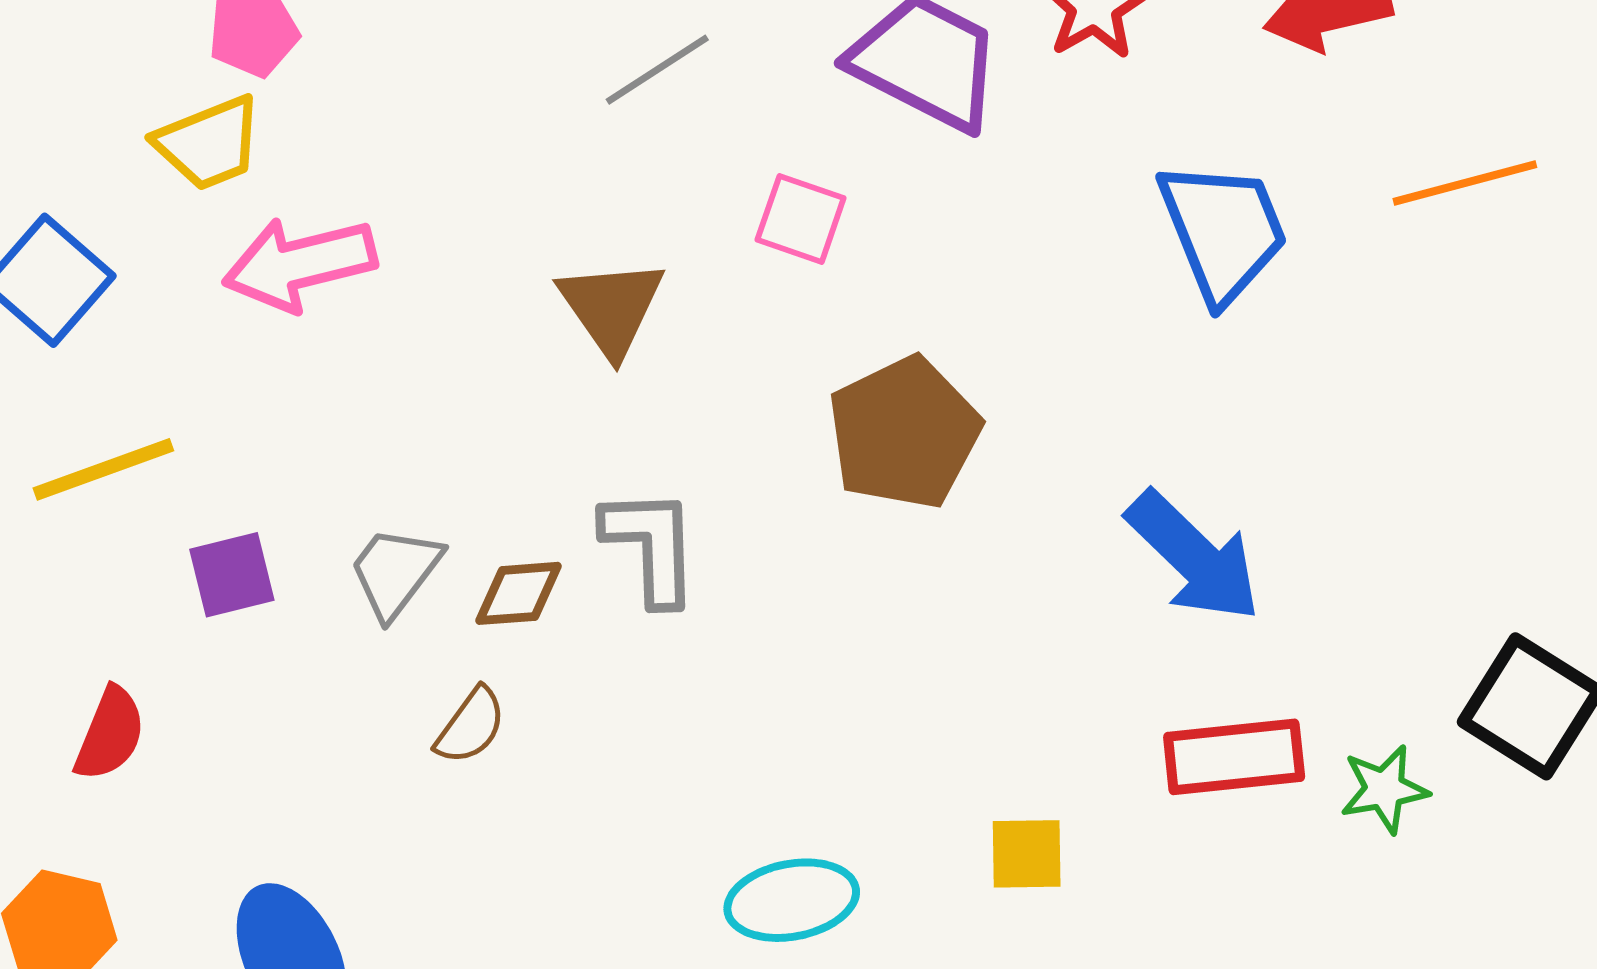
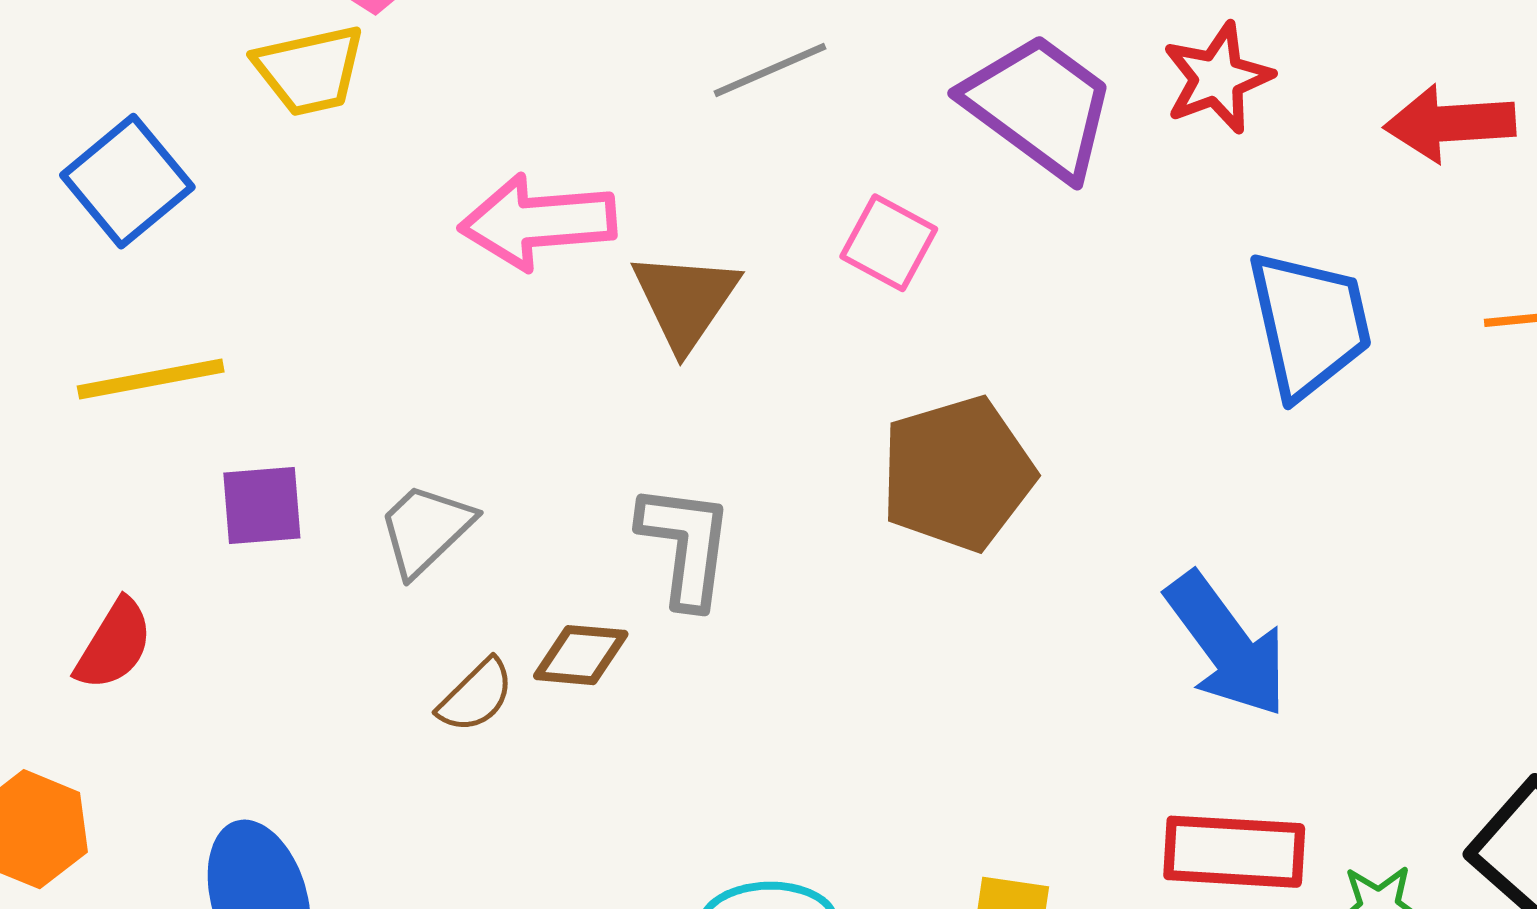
pink arrow: (300, 264) -> (538, 222), moved
brown diamond: (518, 593) -> (581, 655), moved

